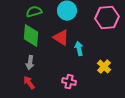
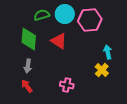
green semicircle: (34, 12) -> (42, 15), moved
pink hexagon: (107, 18) -> (90, 20), moved
cyan arrow: (79, 49) -> (108, 52), moved

